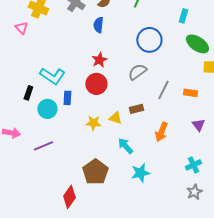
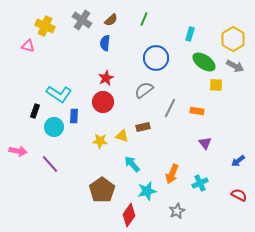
pink triangle: (21, 28) -> (28, 46), turned -32
orange arrow: (161, 132) -> (172, 174), moved
purple line: (43, 146) -> (50, 164), turned 72
gray star: (194, 192) -> (177, 211), moved
red diamond: (69, 197) -> (129, 215), moved

